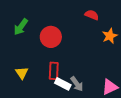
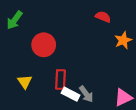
green arrow: (21, 27) -> (15, 20), moved
red circle: (51, 37) -> (44, 45), moved

